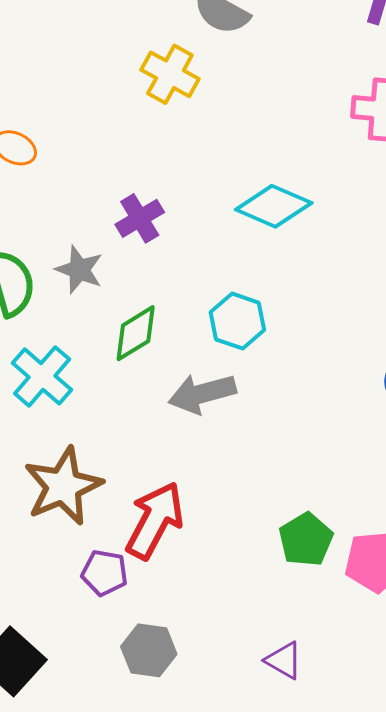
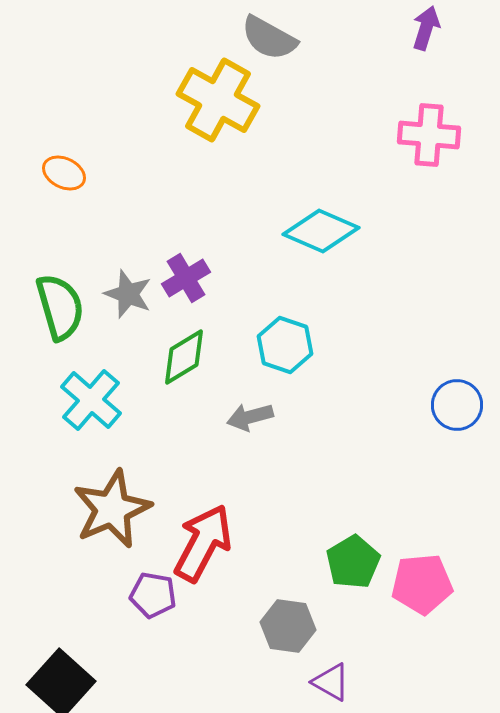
yellow cross: (170, 74) -> (218, 100), size x1.4
purple cross: (140, 218) -> (186, 278), moved
gray arrow: (202, 394) -> (250, 417), size x0.7
gray hexagon: (149, 650) -> (288, 626), moved

